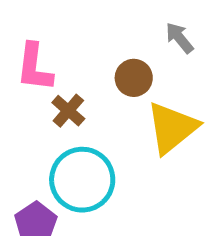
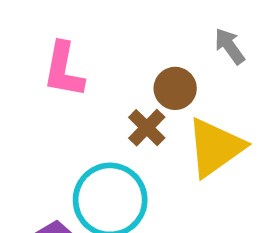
brown cross: (68, 111) -> (147, 128), moved

